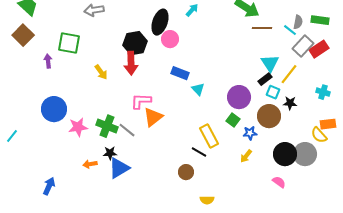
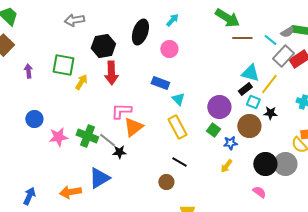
gray semicircle: (298, 22) -> (287, 32), moved, turned 48
pink circle: (170, 39) -> (169, 49), moved
green square: (69, 43) -> (63, 65), moved
black hexagon: (135, 43) -> (103, 46), moved
cyan triangle: (270, 63) -> (250, 73), turned -42
yellow arrow: (101, 72) -> (81, 82), turned -112
blue circle: (54, 109) -> (34, 119), size x0.7
yellow rectangle: (209, 136) -> (177, 127), moved
black star: (110, 153) -> (119, 152), moved
orange arrow: (90, 164) -> (70, 192), moved, size x1.5

